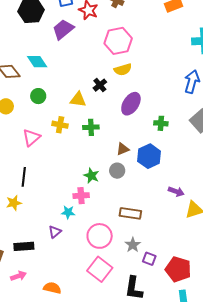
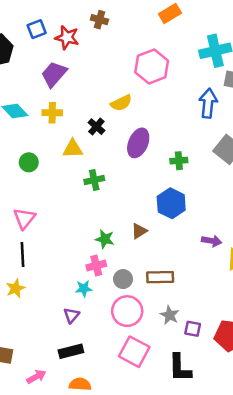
purple trapezoid: (63, 29) -> (54, 74), moved
pink hexagon: (118, 41) -> (152, 67), moved
green circle: (38, 96) -> (29, 162), moved
yellow cross: (60, 125) -> (52, 113), moved
pink triangle: (31, 138) -> (24, 218), moved
brown triangle: (123, 149) -> (139, 231), moved
gray circle: (117, 171) -> (123, 279), moved
black rectangle: (24, 246) -> (71, 351), moved

